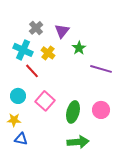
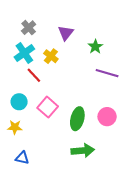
gray cross: (36, 28) -> (29, 28), moved
green star: (79, 48) -> (95, 47), moved
cyan cross: (23, 50) -> (24, 53), turned 30
blue triangle: (21, 139) -> (22, 158), moved

